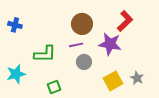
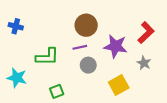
red L-shape: (125, 21) -> (146, 33), moved
cyan star: (16, 74) -> (17, 78), turned 30
gray star: (137, 78) -> (144, 63), moved

